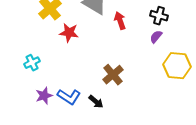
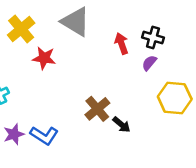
red arrow: (120, 21) -> (121, 44), moved
black arrow: (96, 102) -> (121, 125), moved

